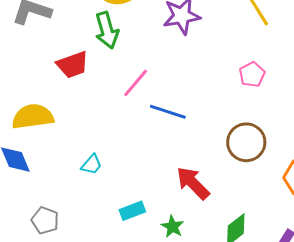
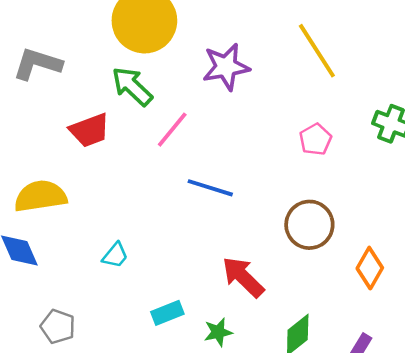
green arrow: (107, 30) -> (132, 86), turned 150
pink line: (136, 83) -> (172, 130), moved
green star: (172, 227) -> (218, 332), turned 30

